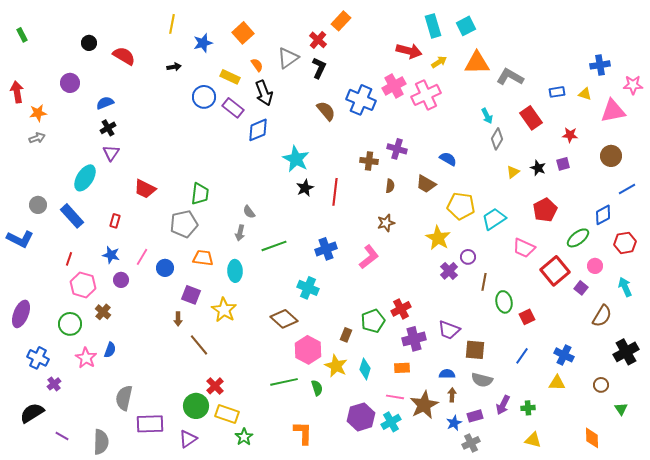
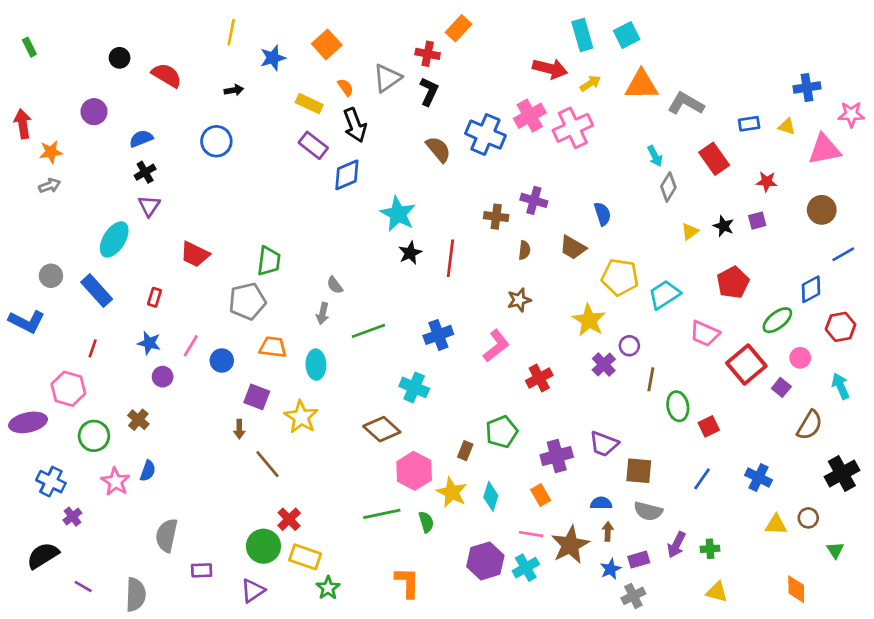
red cross: (318, 40) -> (428, 54), turned -30
blue circle: (204, 97) -> (216, 141), moved
blue semicircle: (448, 159) -> (602, 214), turned 42
pink hexagon: (83, 285) -> (68, 389), moved
red cross: (401, 309) -> (539, 378), moved
purple ellipse: (21, 314) -> (28, 422), turned 56
orange rectangle: (402, 368) -> (541, 495), turned 63
yellow triangle: (557, 383) -> (776, 525), moved
purple rectangle: (150, 424) -> (202, 570), size x0.6

